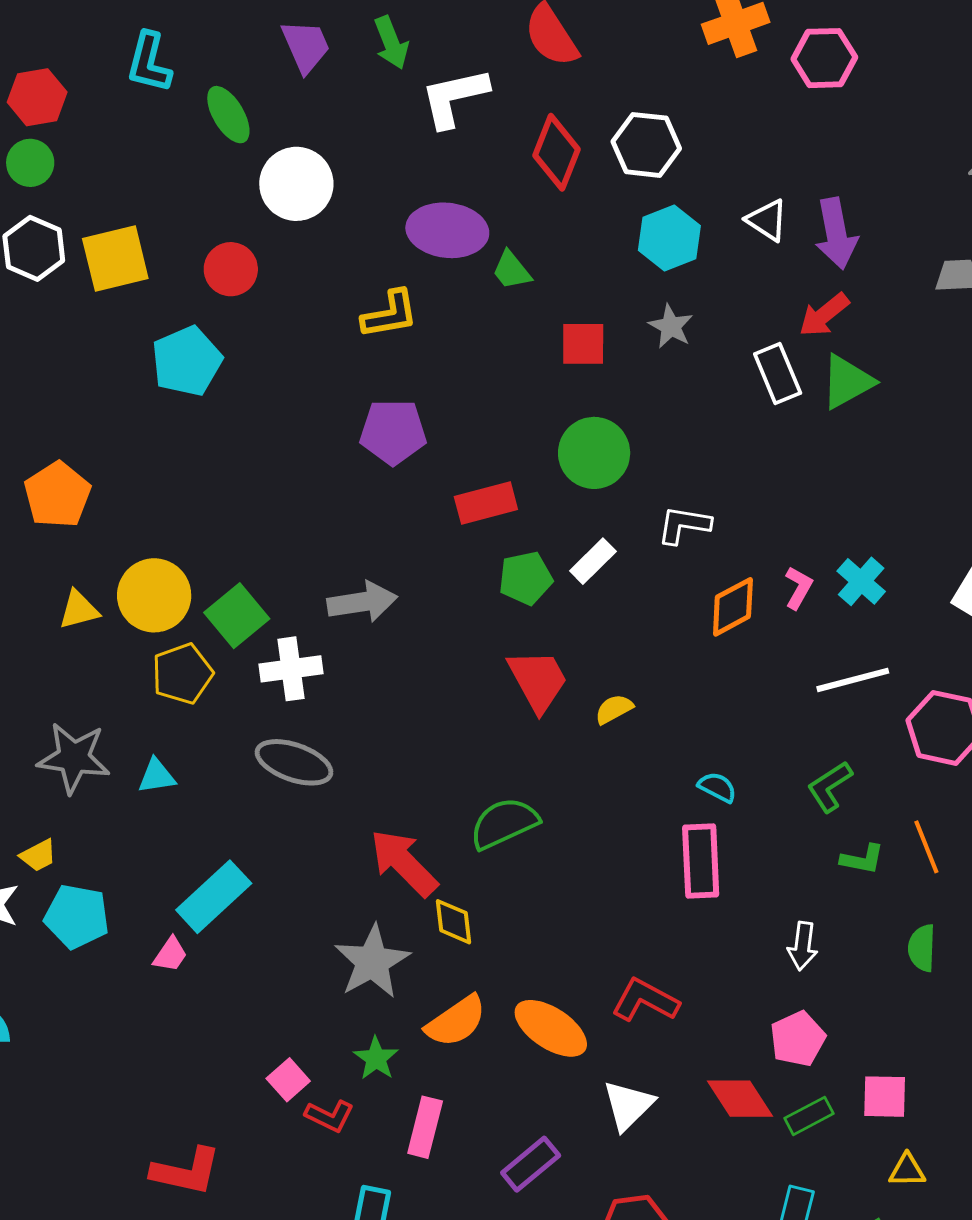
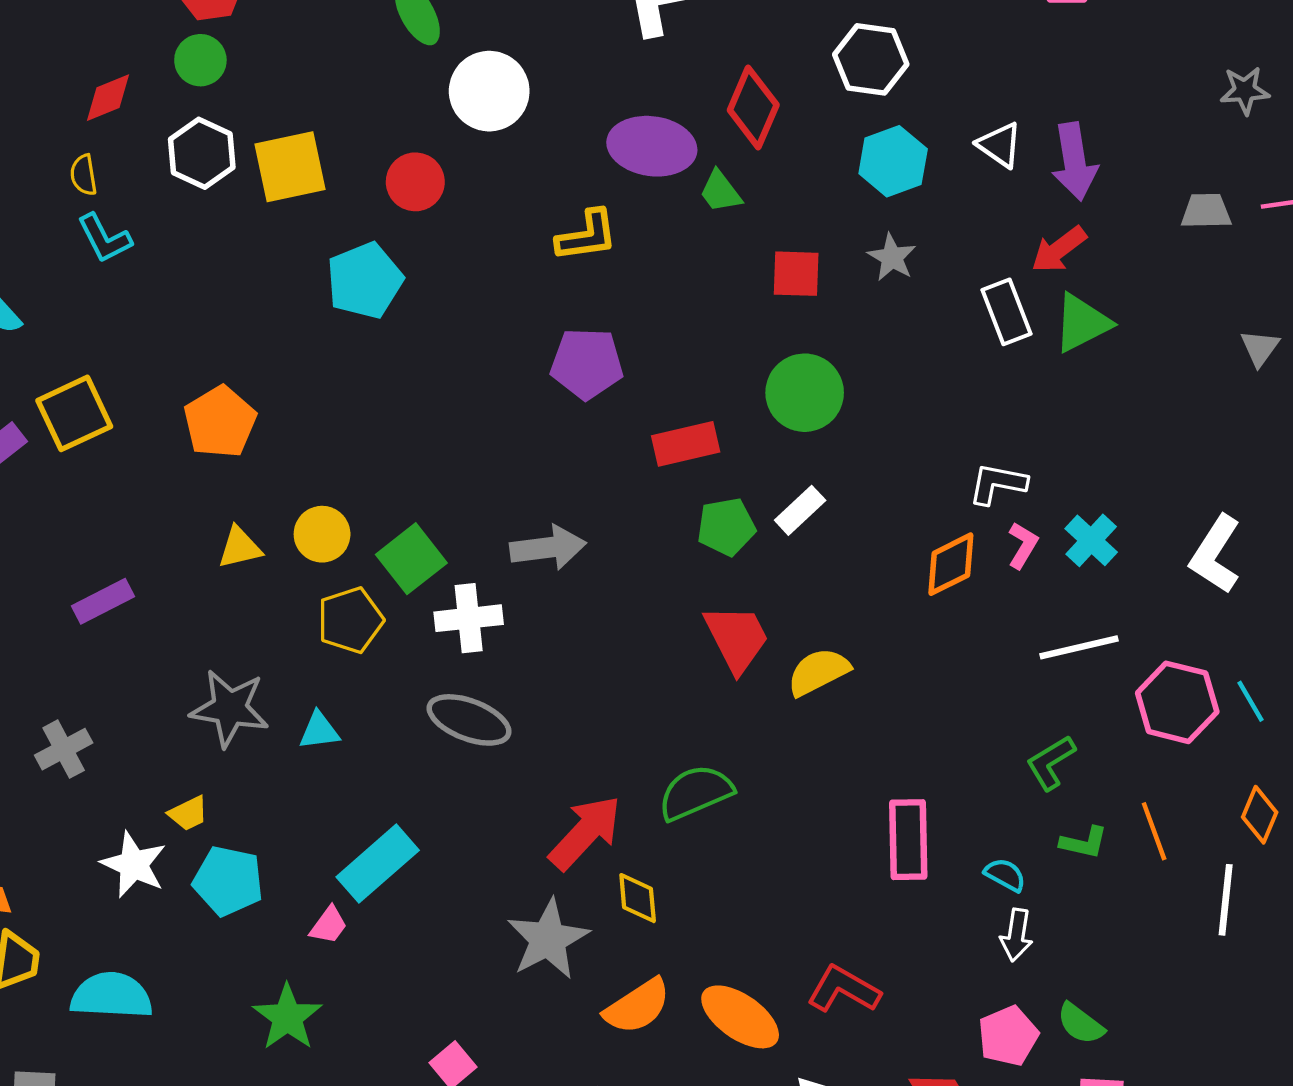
red diamond: (556, 152) -> (753, 107), moved
white L-shape: (684, 525) -> (997, 484), moved
yellow circle: (154, 595) -> (322, 534), size x0.7
yellow semicircle: (614, 709) -> (818, 672), size x1.5
cyan semicircle: (717, 787) -> (1005, 875), moved
red arrow: (404, 863) -> (585, 833), turned 86
green semicircle: (922, 948) -> (1081, 1024), moved, turned -57
green star: (376, 1058) -> (287, 1017), moved, size x1.4

